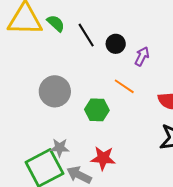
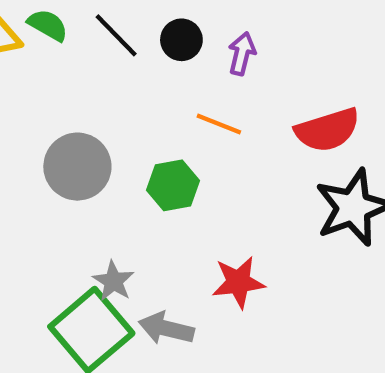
gray star: (60, 148) -> (113, 281), turned -30
red star: (103, 158) -> (238, 282), moved

